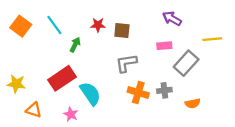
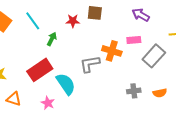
brown square: (122, 30) -> (95, 13), moved
gray L-shape: (126, 63) -> (90, 64), moved
gray cross: (164, 90) -> (134, 91), moved
orange cross: (138, 93) -> (112, 51), moved

